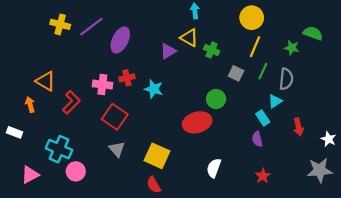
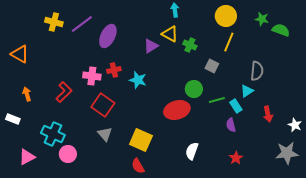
green star: (292, 48) -> (262, 19), moved
green line: (263, 71) -> (217, 100), moved, turned 49
orange triangle: (46, 81) -> (20, 54), moved

